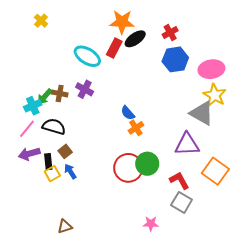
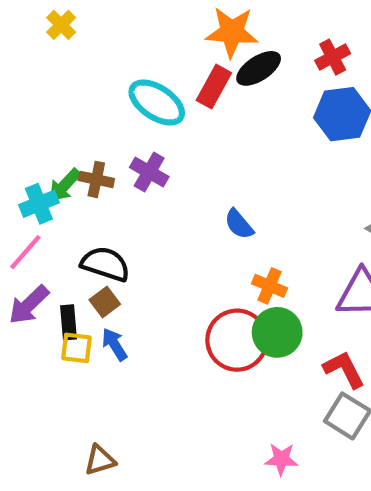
black semicircle: (54, 127) -> (105, 264), moved
orange cross: (136, 128) -> (270, 286), moved, turned -35
purple arrow: (29, 154) -> (29, 305), turned -30
yellow square: (52, 174) -> (76, 348), turned 35

